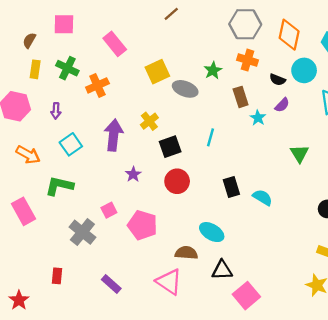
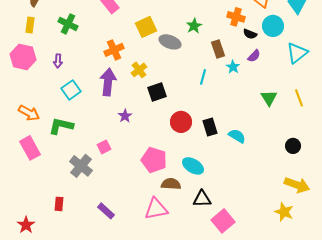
orange cross: (247, 60) -> (236, 17), moved
yellow rectangle: (35, 69) -> (30, 25), moved
orange cross: (97, 85) -> (114, 50), moved
cyan line: (211, 137) -> (203, 77), moved
orange arrow: (28, 155) -> (29, 113), moved
red circle: (177, 181) -> (181, 122), moved
pink pentagon: (142, 225) -> (154, 160), moved
pink triangle: (169, 282) -> (156, 209), turned -45

